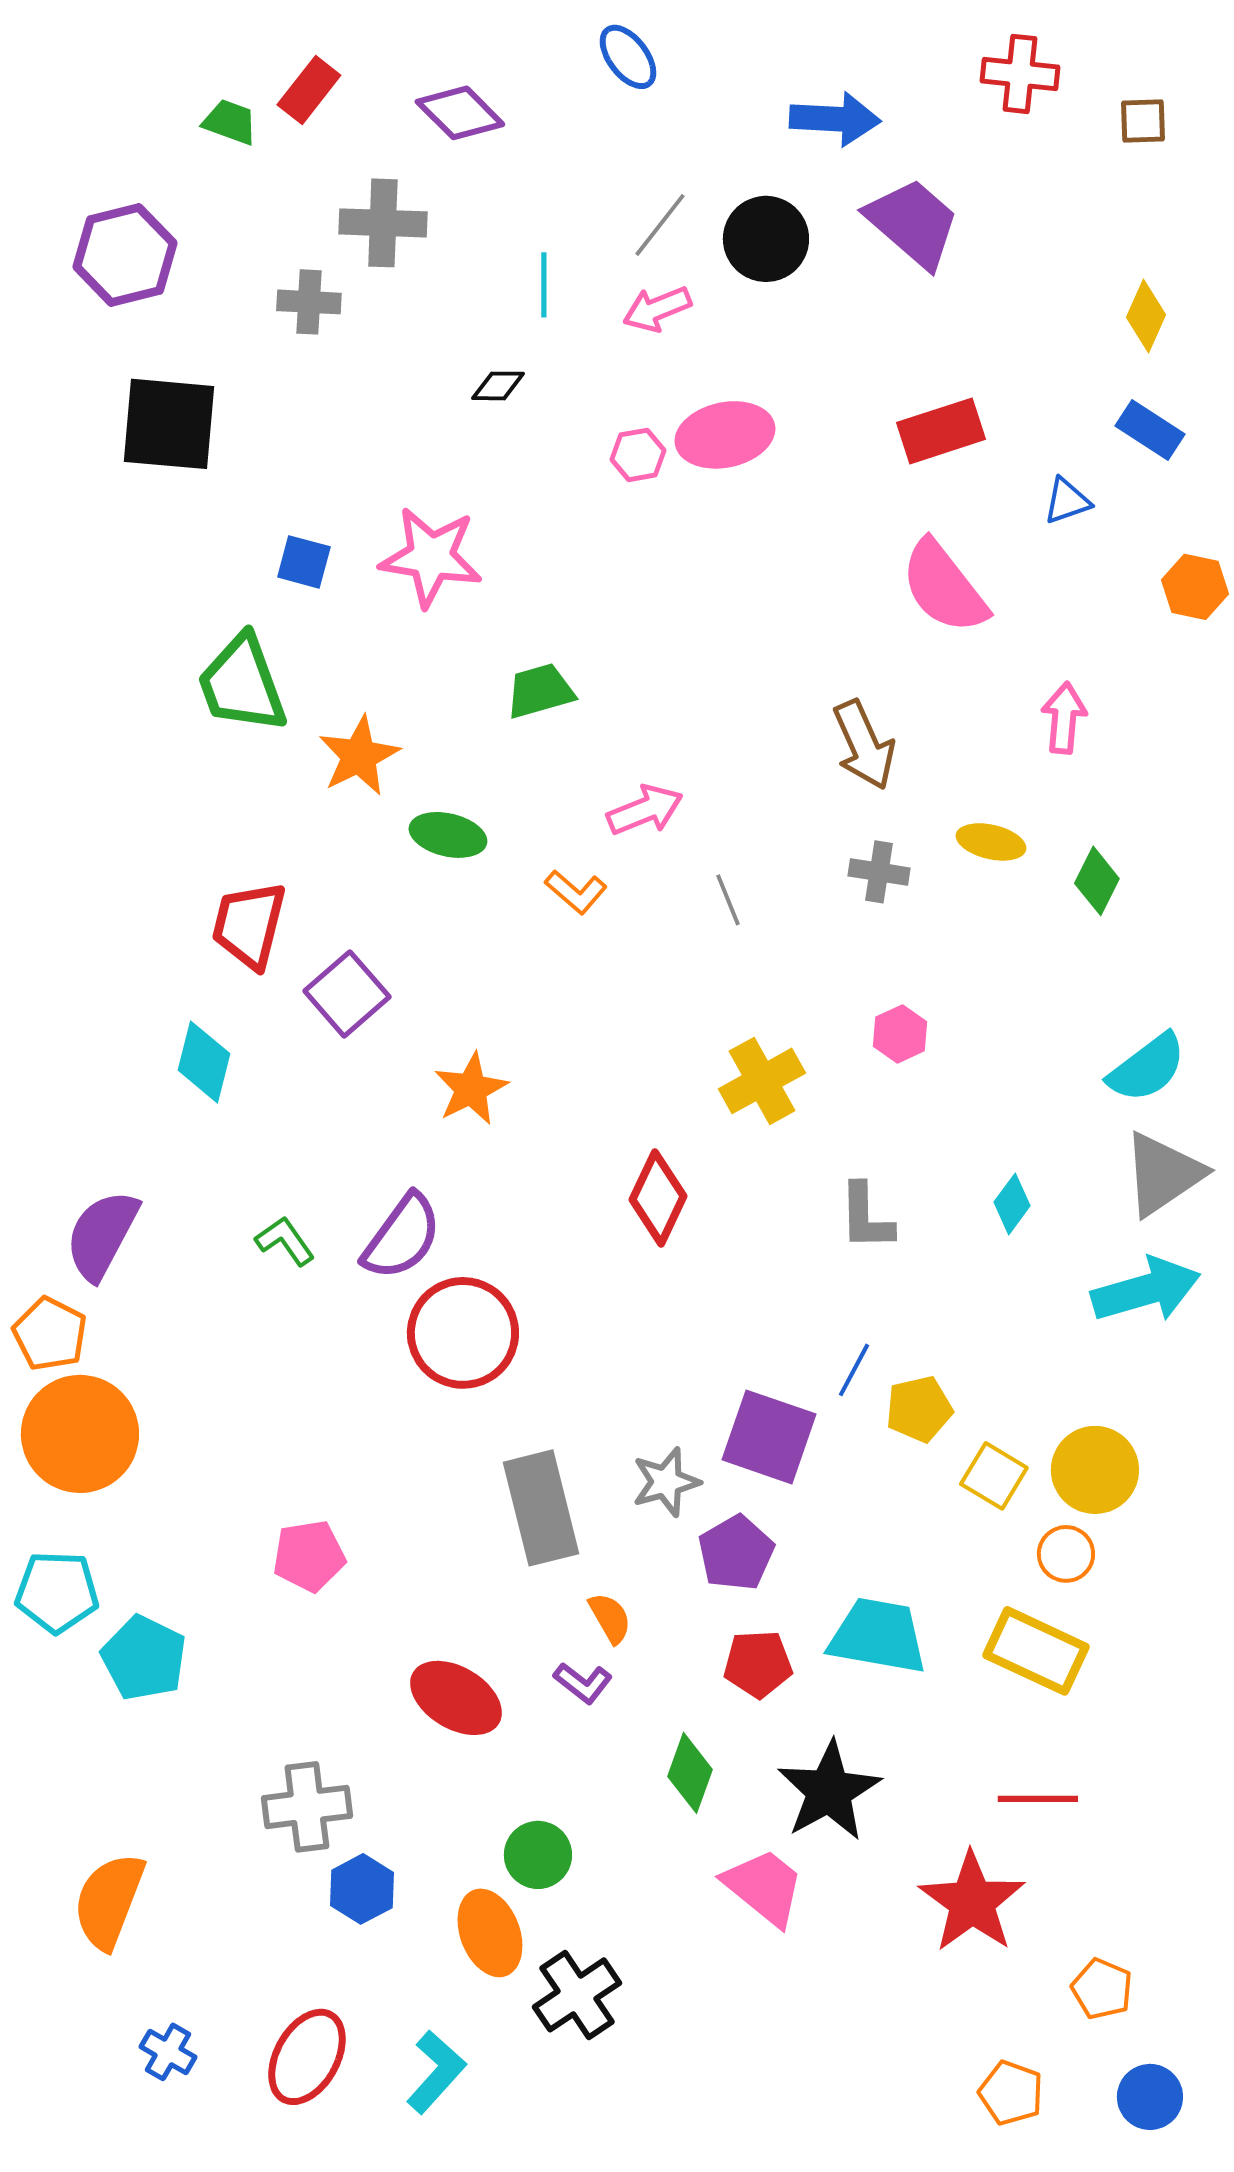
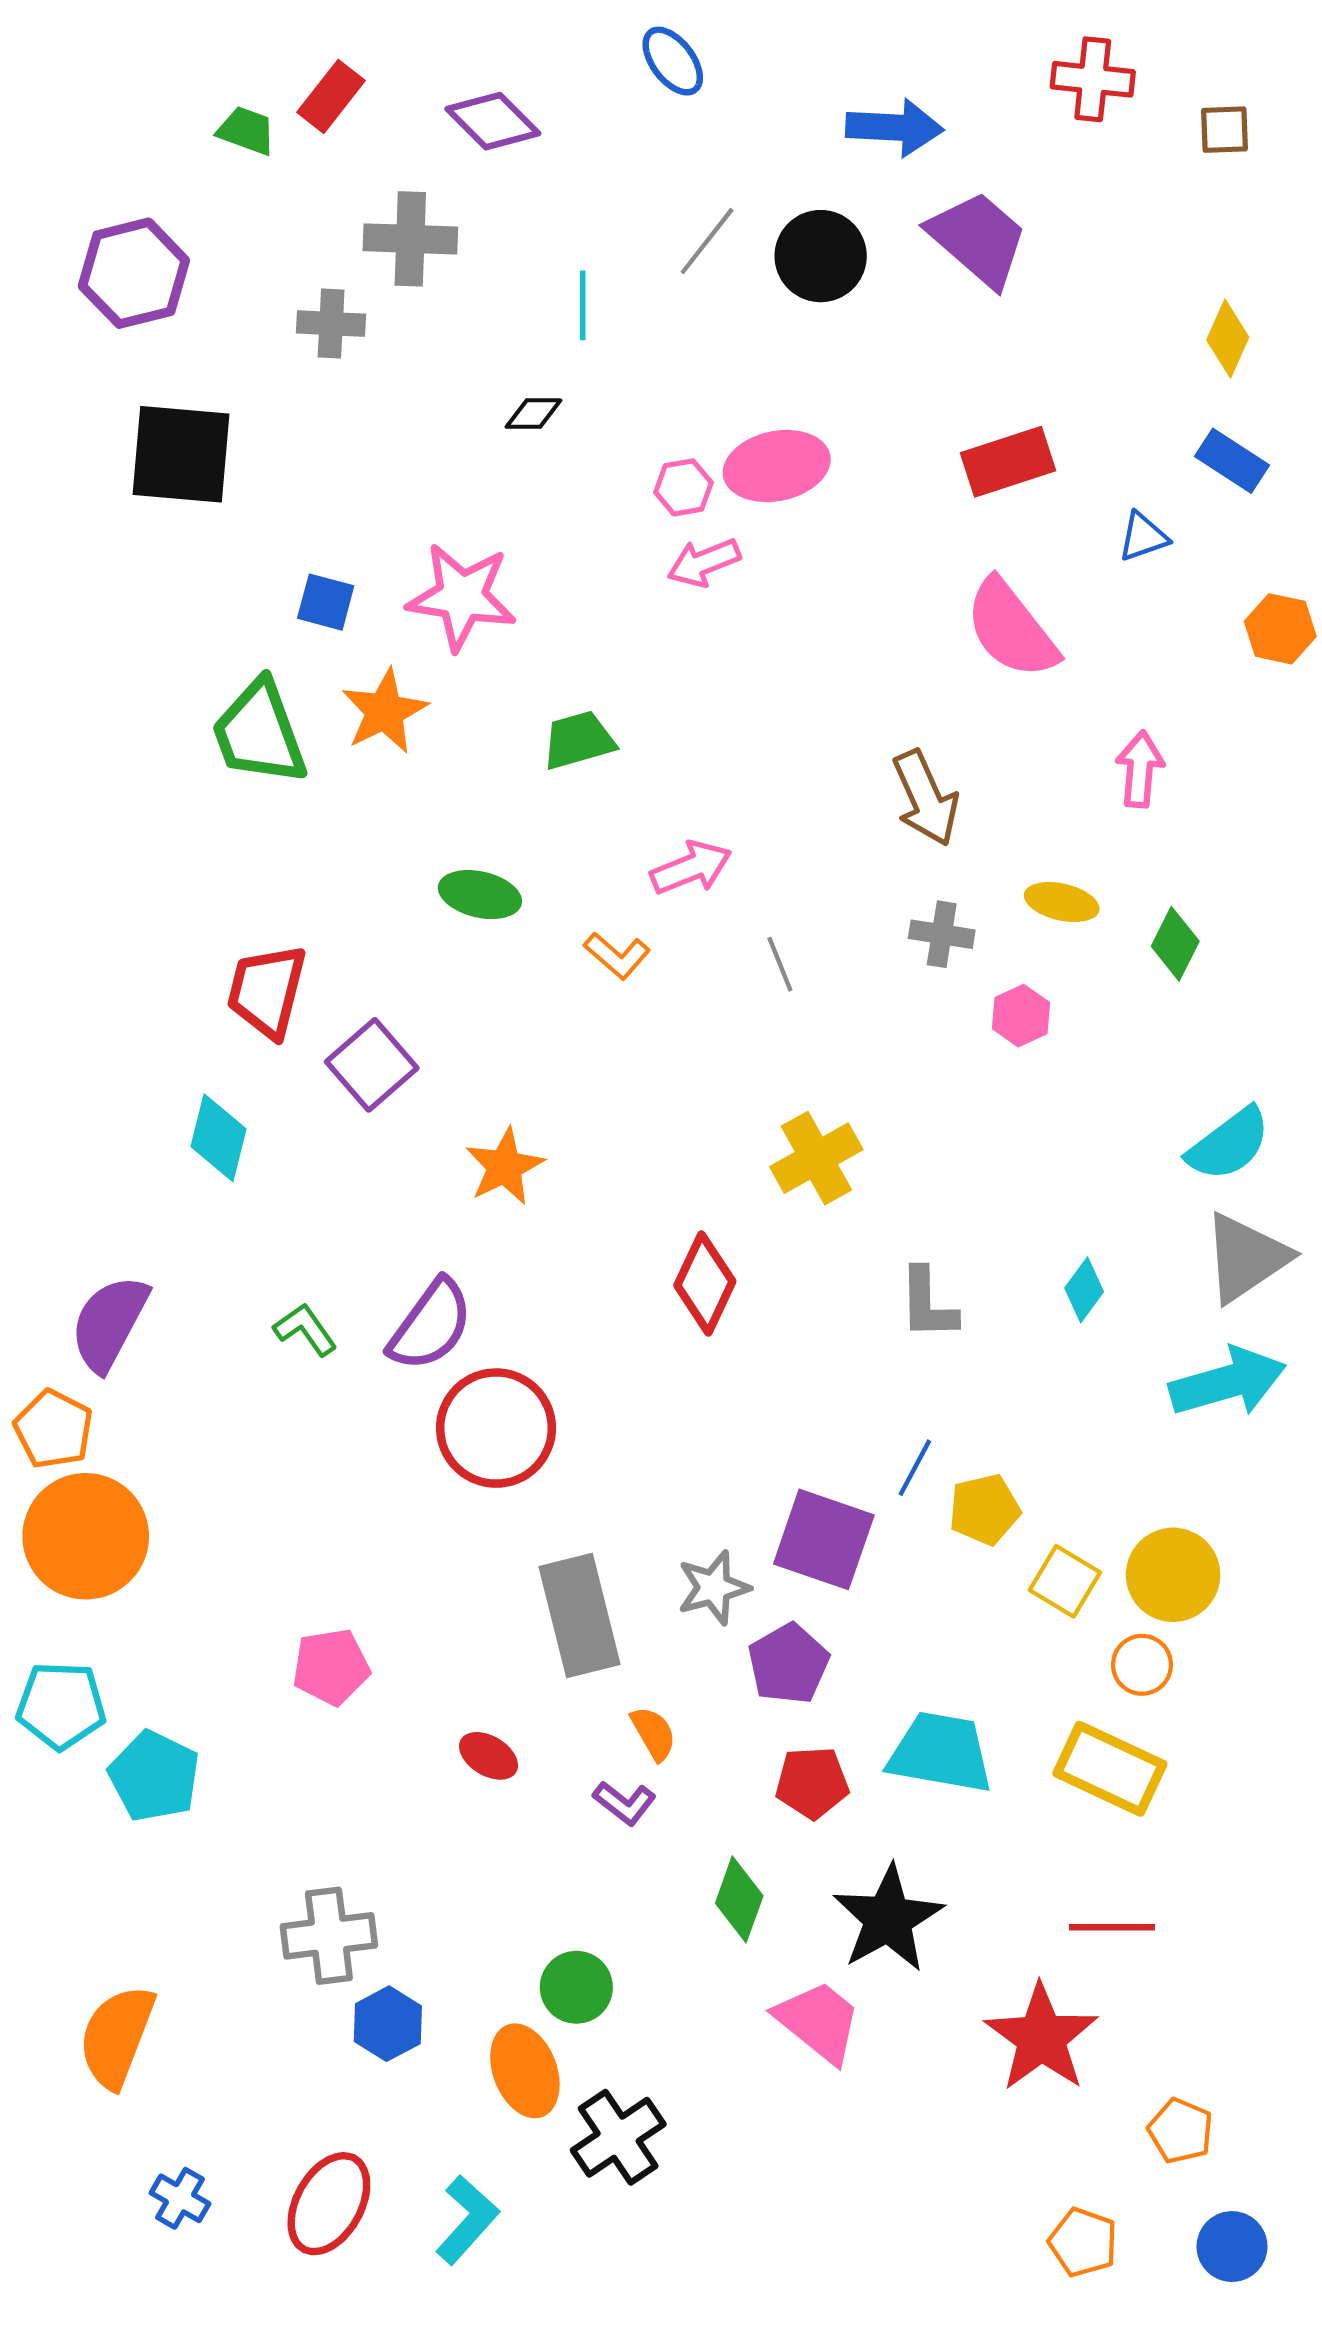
pink arrow: (657, 309) -> (704, 562), moved
orange star: (359, 756) -> (385, 711), moved
pink hexagon: (900, 1034) -> (1021, 1016), moved
red ellipse: (456, 1698) -> (489, 1756), moved, size x0.6

